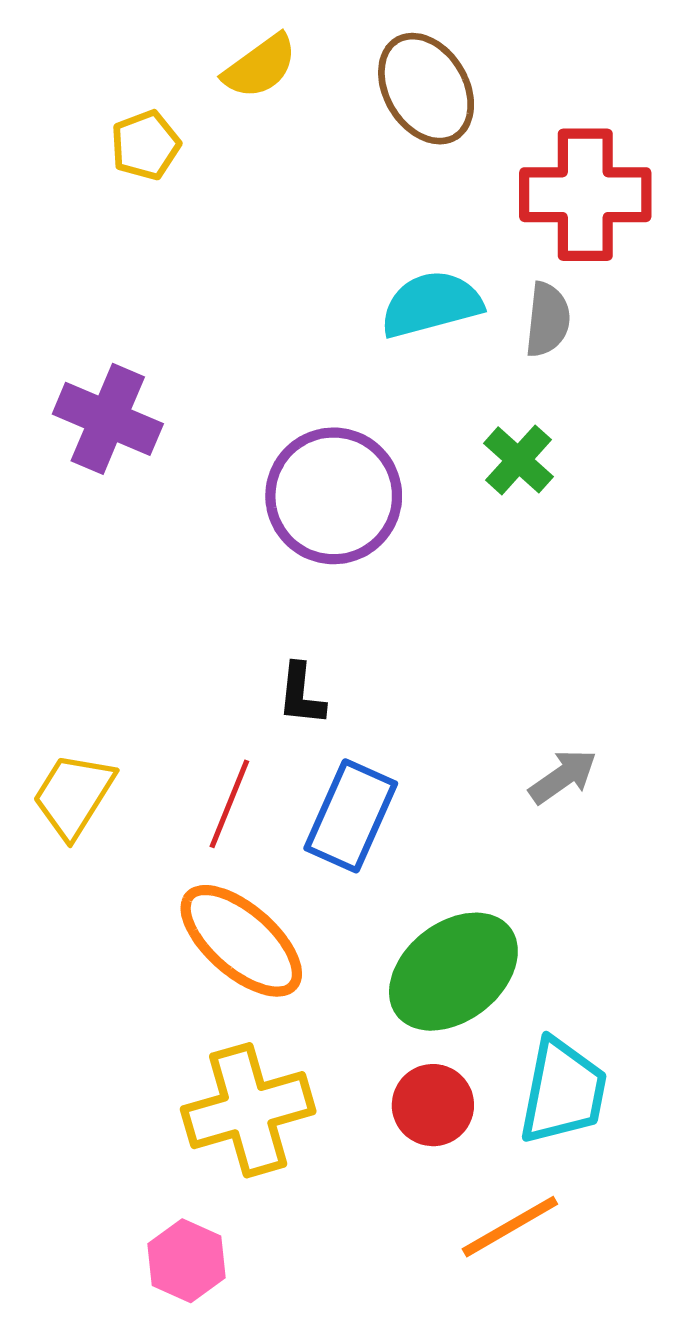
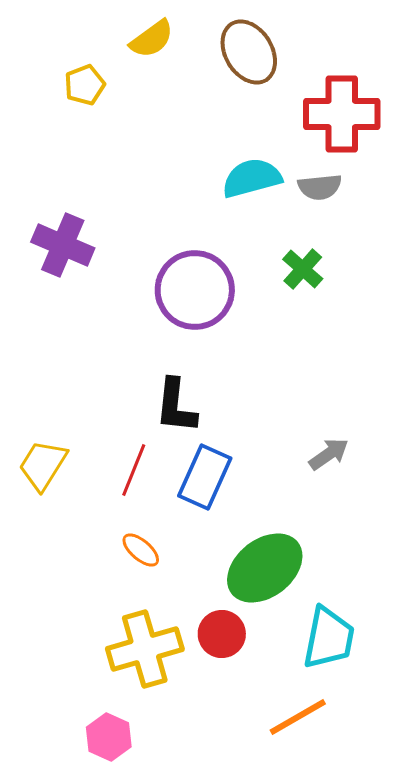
gray semicircle: (548, 320) -> (320, 187), turned 78
black L-shape: (301, 694) -> (176, 406), size x1.5
orange ellipse: (241, 941) -> (141, 550), size x0.5
red circle: (433, 1105) -> (222, 634), moved

